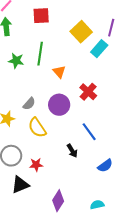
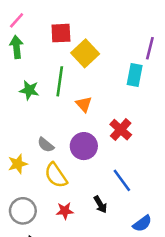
yellow square: (81, 32) -> (85, 53), moved
cyan rectangle: (99, 49) -> (135, 75), turned -30
gray semicircle: (29, 104) -> (46, 145), turned 88
red star: (36, 165) -> (65, 211), moved

